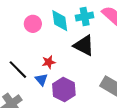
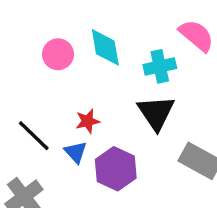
cyan cross: (85, 16) -> (160, 66), moved
black triangle: (84, 46) -> (156, 113), moved, turned 30

